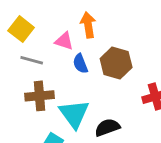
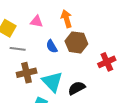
orange arrow: (88, 25) -> (67, 19), moved
pink triangle: (64, 41) -> (37, 21), moved

